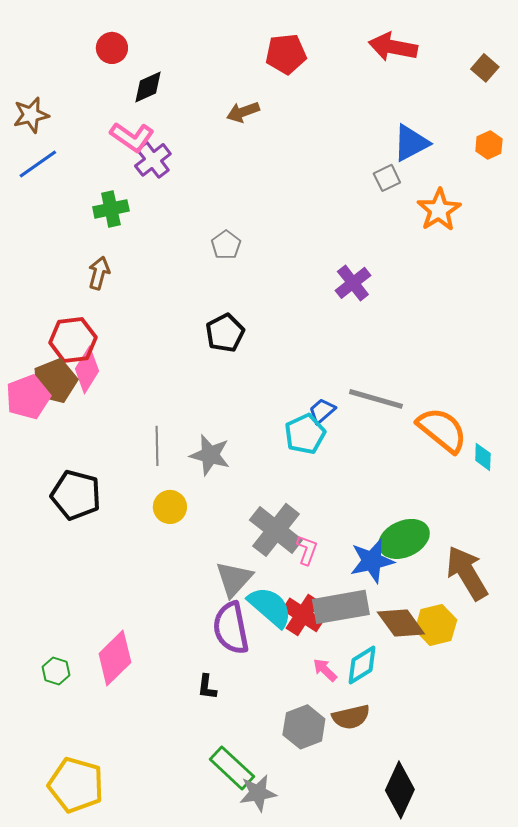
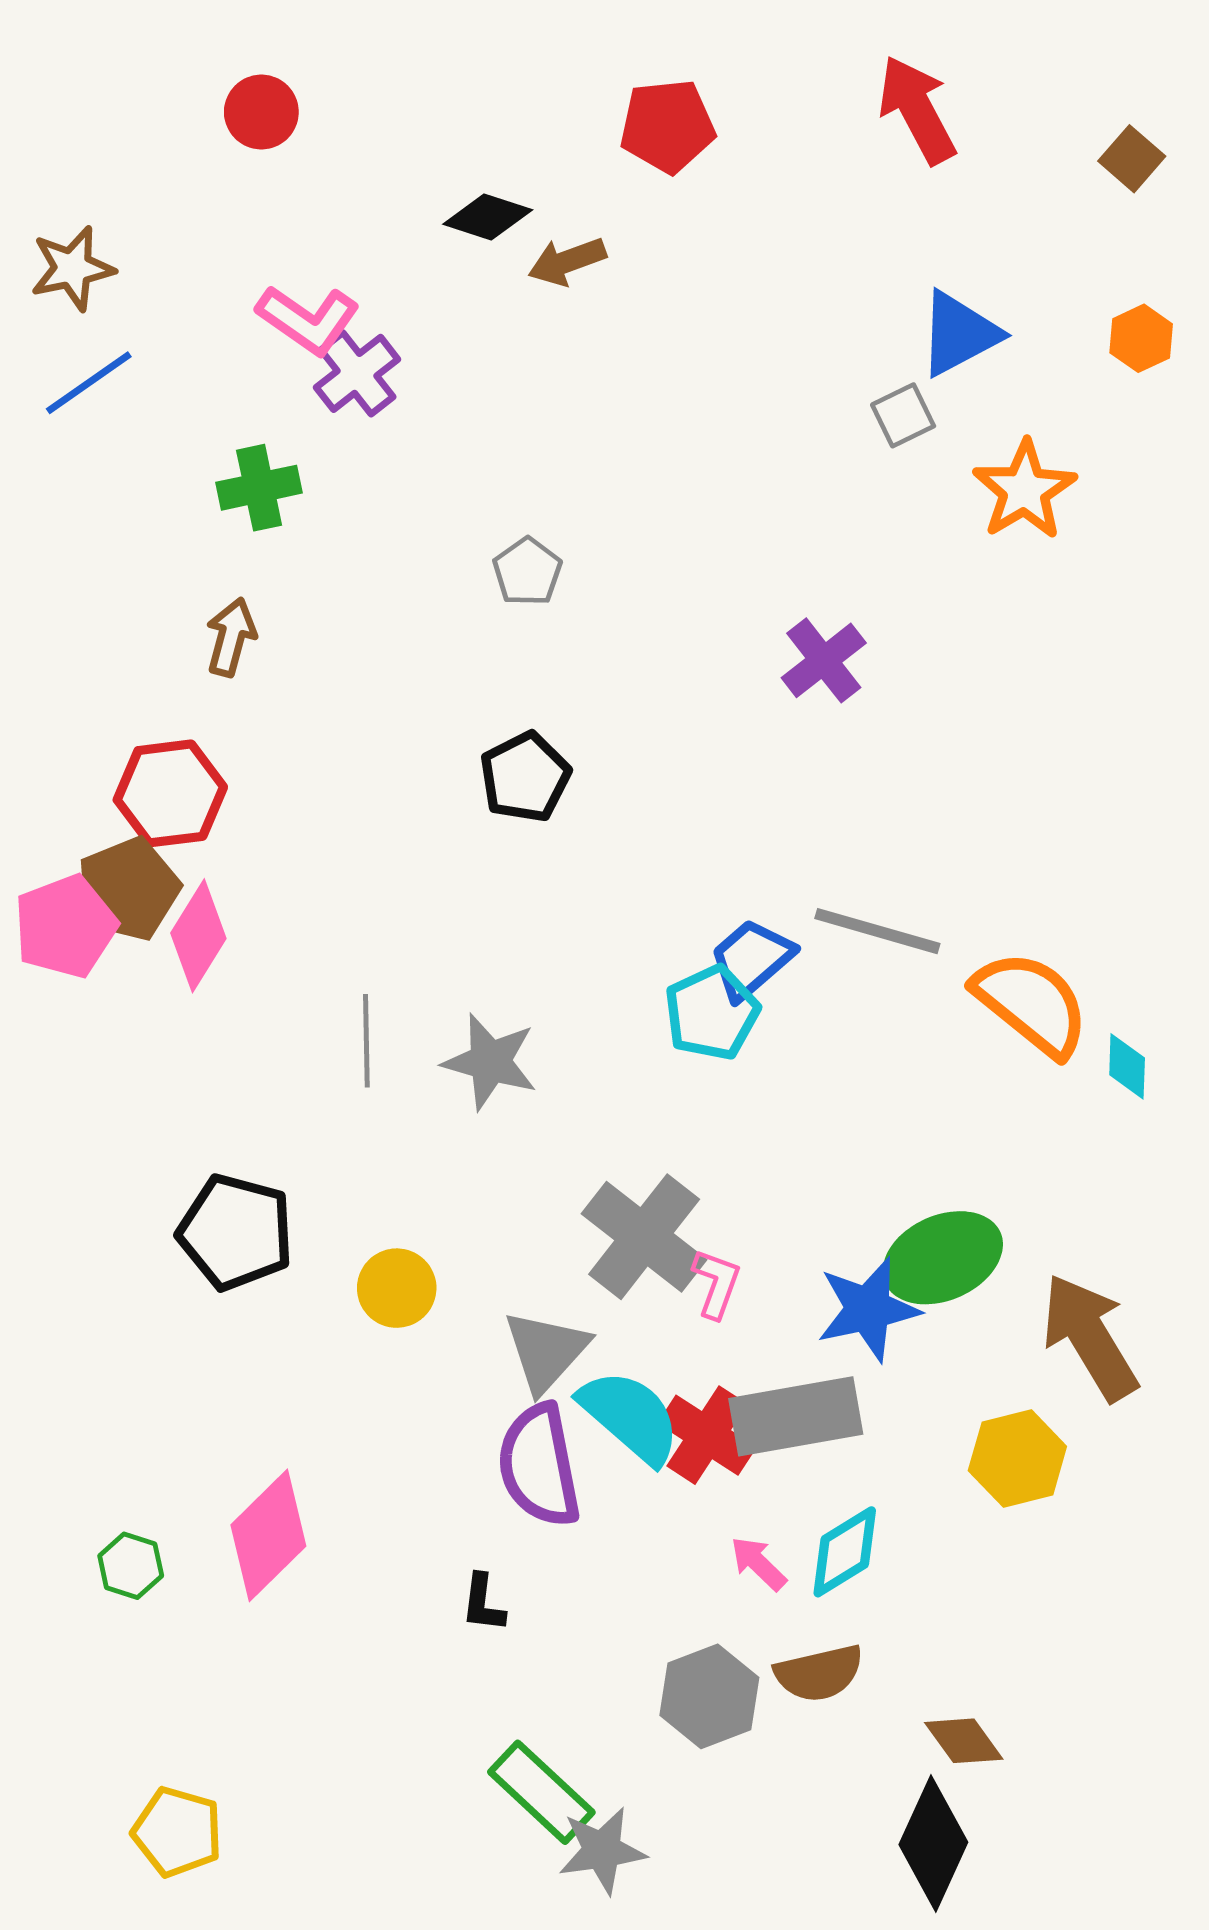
red arrow: (393, 47) -> (917, 110), turned 51
black diamond: (148, 87) -> (488, 217), moved, turned 42
pink diamond: (87, 370) -> (198, 936), moved
blue trapezoid: (322, 411) -> (751, 959), size x1.4
black pentagon: (76, 495) -> (236, 1232), moved
yellow circle: (170, 507) -> (397, 1288), moved
brown diamond: (401, 623) -> (964, 1741), moved, size x0.7
yellow pentagon: (76, 785) -> (177, 1832), size x0.7

